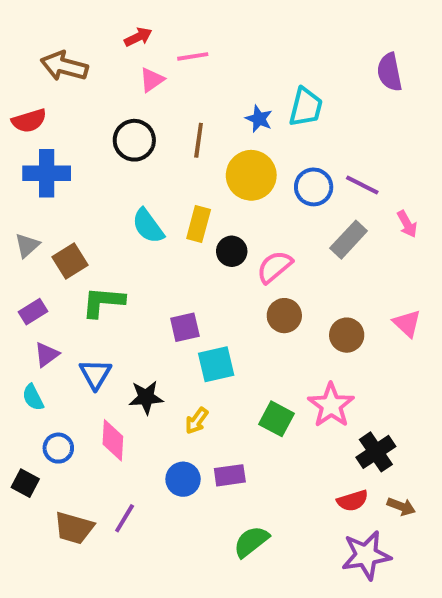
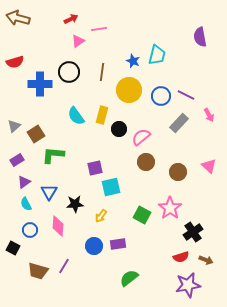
brown arrow: (64, 66) -> (18, 18), moved
blue cross: (47, 173) -> (40, 84), moved
cyan semicircle: (33, 397) -> (26, 204), moved

